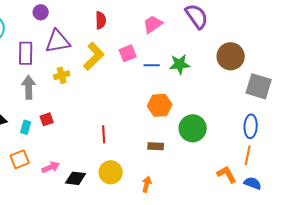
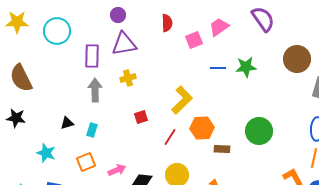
purple circle: (41, 12) -> (118, 15), moved
pink square: (128, 53) -> (194, 40), moved
yellow L-shape: (94, 56) -> (182, 100), moved
orange hexagon: (160, 105) -> (202, 128), moved
red square: (47, 119) -> (141, 117), moved
red line: (104, 134) -> (170, 137), turned 36

